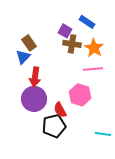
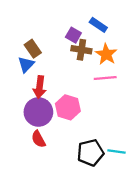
pink hexagon: (80, 95) -> (68, 107), moved
red semicircle: (60, 110) -> (38, 139), moved
black pentagon: (54, 126) -> (90, 153), moved

